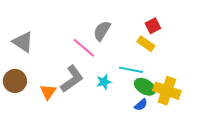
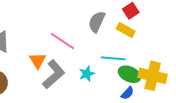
gray semicircle: (102, 31) -> (97, 22), moved
orange triangle: (48, 92) -> (38, 60), moved

